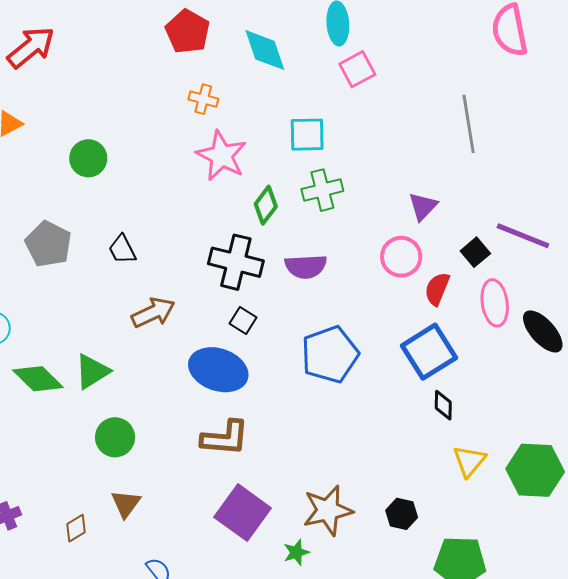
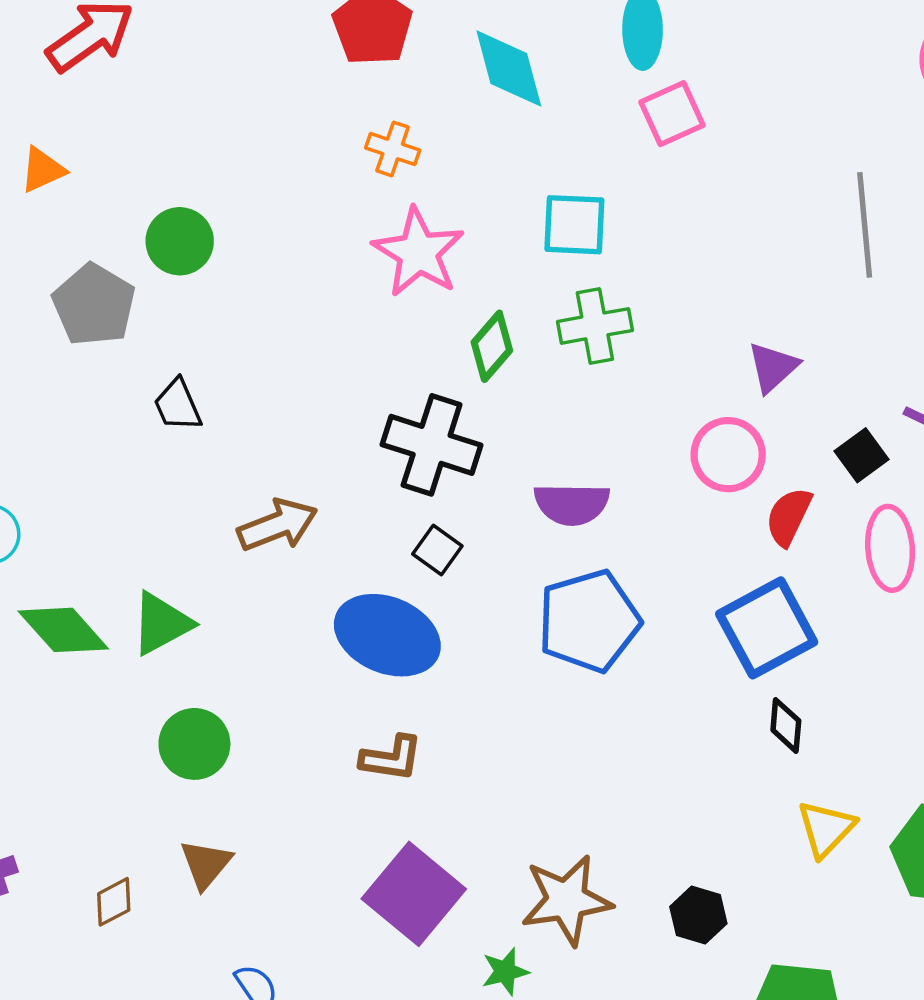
gray pentagon: (48, 244) -> (94, 305), moved
black trapezoid: (122, 249) -> (178, 405), moved
purple semicircle: (306, 267) -> (572, 504), moved
brown L-shape: (225, 438) -> (391, 758), size x0.7

